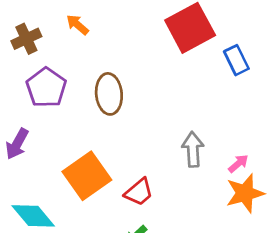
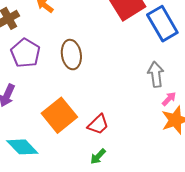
blue rectangle: (236, 60) -> (162, 24), size x1.6
gray arrow: (193, 149) -> (156, 74), moved

